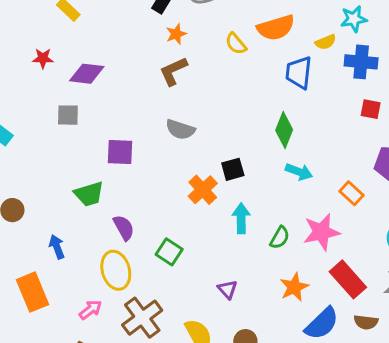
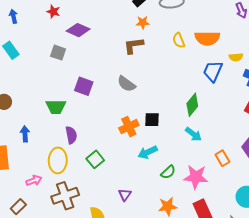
cyan arrow: (241, 218) -> (148, 152), turned -132

